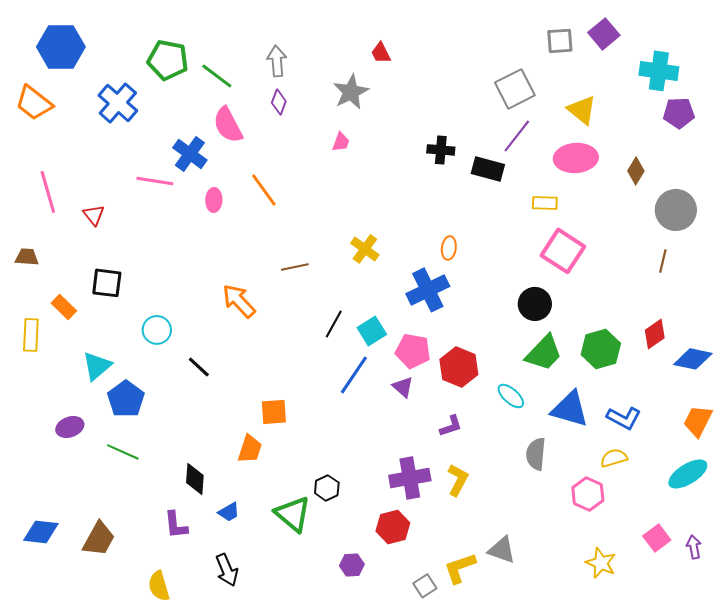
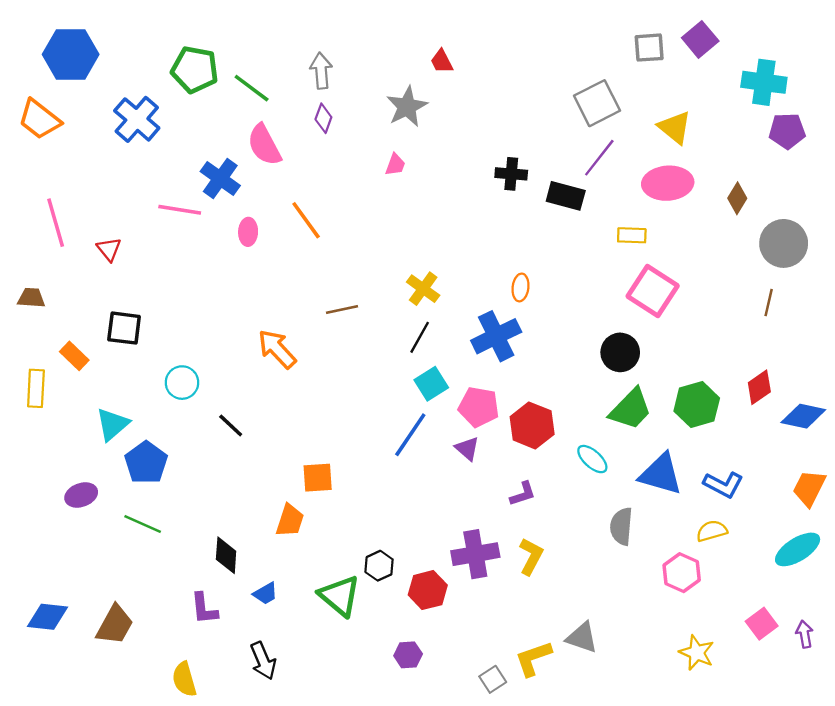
black line: (334, 324) -> (420, 337), moved
red hexagon: (393, 527) -> (428, 590), moved

